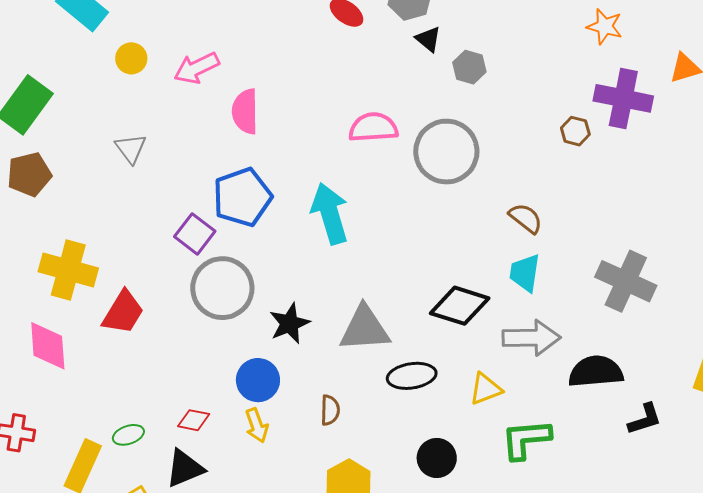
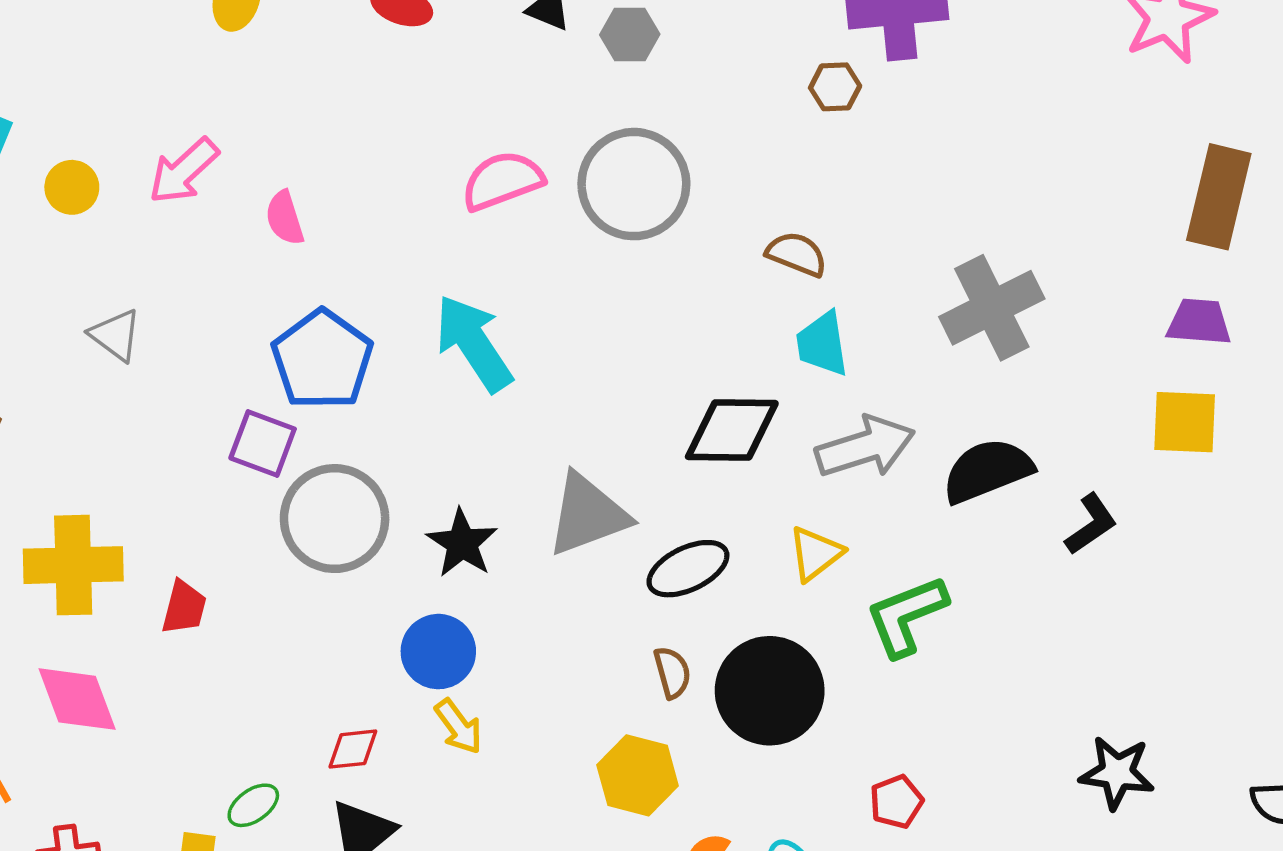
pink semicircle: (245, 111) -> (285, 218), size x0.7
gray cross: (626, 281) -> (992, 308), turned -34
red trapezoid: (123, 312) -> (184, 607), size x0.7
brown semicircle: (330, 410) -> (672, 672), moved
black circle: (437, 458) -> (770, 691), size x1.6

